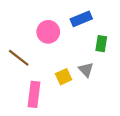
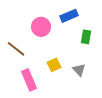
gray triangle: (86, 70) -> (79, 70), moved
pink rectangle: (34, 94) -> (29, 80), turned -30

